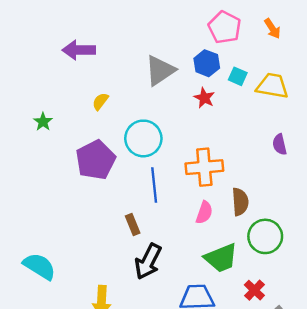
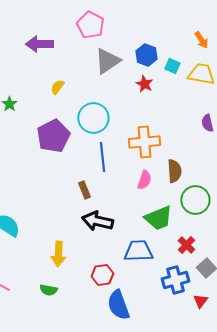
pink pentagon: (225, 27) -> (90, 25), moved
orange arrow: (272, 29) -> (201, 40), moved
black arrow: (148, 261) -> (97, 221), turned 76

